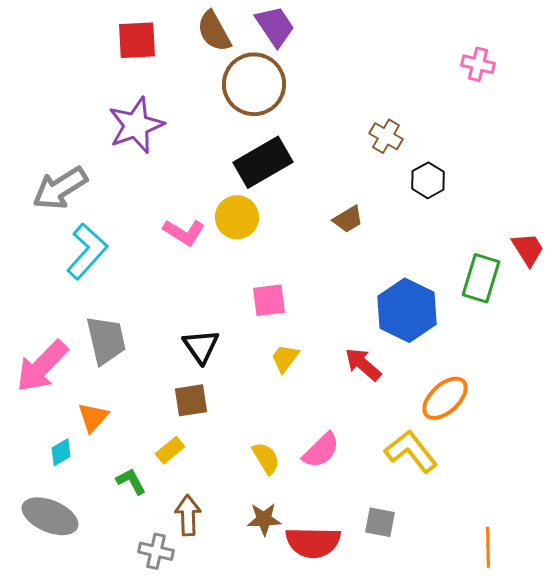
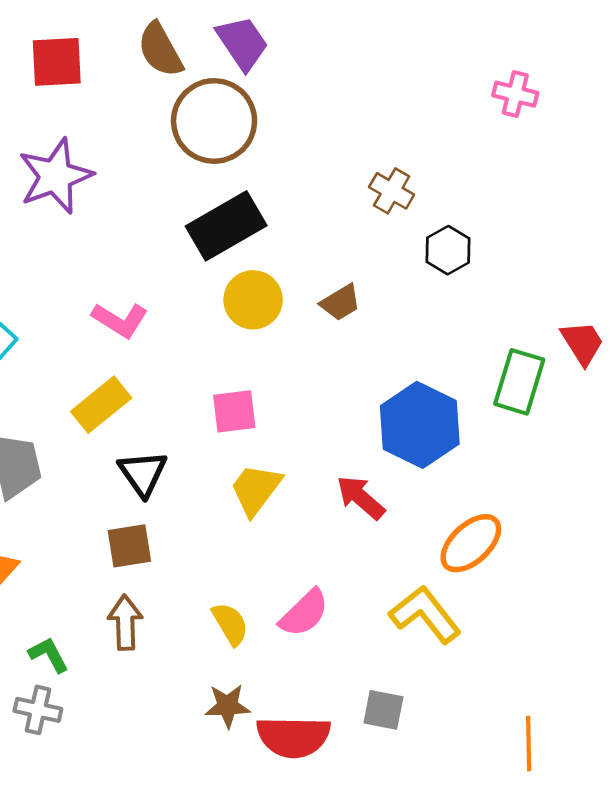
yellow circle: (237, 217) -> (253, 300), moved
yellow trapezoid: (285, 358) -> (256, 489), size x1.4
yellow rectangle: (170, 450) -> (101, 405), moved, size x1.5
brown arrow: (188, 515) -> (125, 622), moved
gray cross: (156, 551) -> (38, 710), moved

